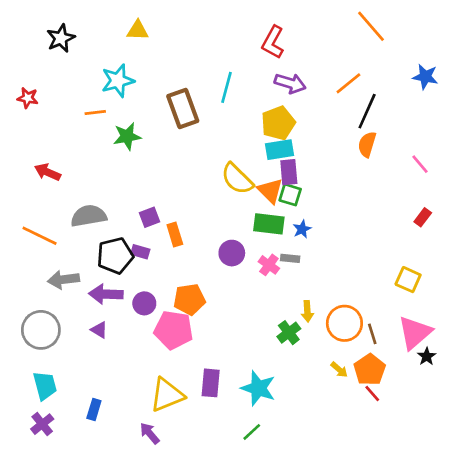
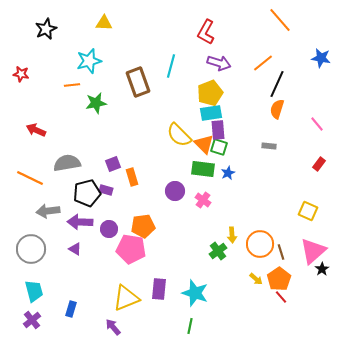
gray rectangle: (290, 258) -> (269, 146), moved
green line: (252, 432) -> (190, 326), turned -35

